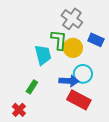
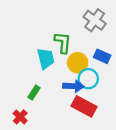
gray cross: (72, 19) -> (95, 20), moved
blue rectangle: (96, 40) -> (102, 56), moved
yellow circle: (73, 48) -> (78, 63), moved

